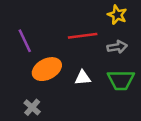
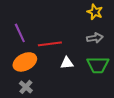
red line: (83, 36) -> (50, 44), moved
orange ellipse: (47, 69) -> (25, 62), moved

